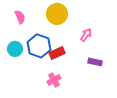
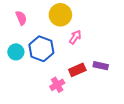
pink arrow: (86, 35) -> (75, 37), moved
red rectangle: (57, 53) -> (77, 70), moved

